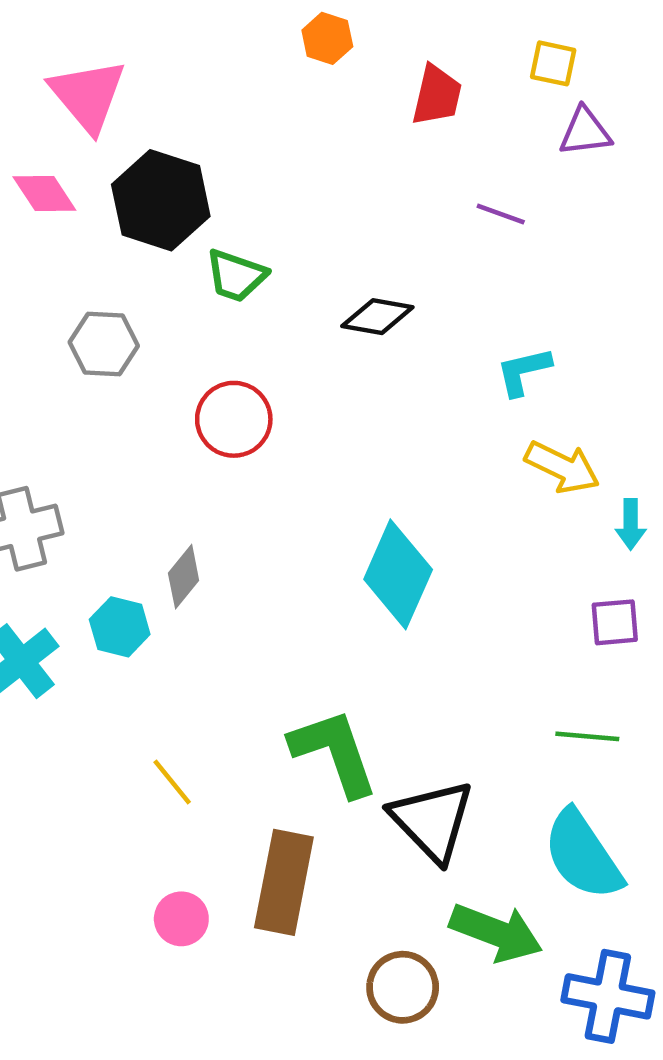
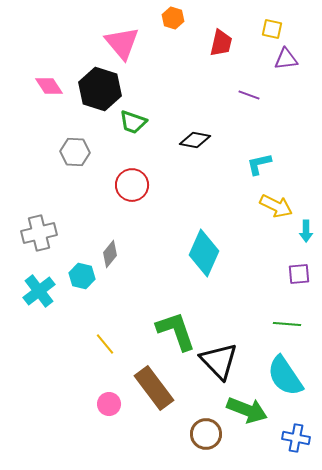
pink triangle: (88, 95) -> (122, 43), moved
brown rectangle: (284, 882) -> (154, 388), turned -48
blue cross: (608, 996) -> (296, 438), size x0.7

